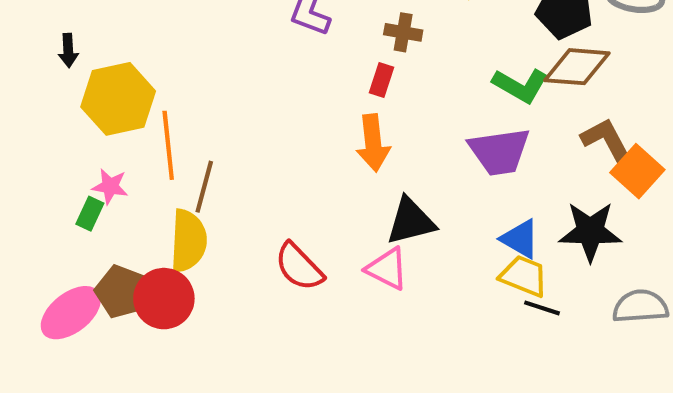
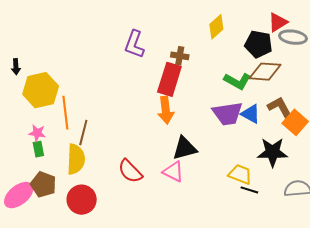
red rectangle: (381, 80) -> (169, 79), size x2.0
green rectangle: (90, 214) -> (38, 149), moved, turned -35
blue triangle: (520, 239) -> (251, 114), moved
red circle: (164, 299) -> (82, 200), moved

